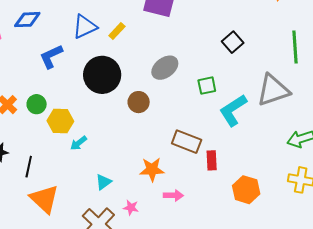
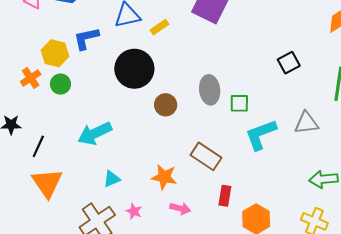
black square: (233, 42) -> (289, 63), moved
gray ellipse: (165, 68) -> (210, 90), moved, turned -72
gray triangle: (273, 90) -> (306, 123), size x0.7
yellow hexagon: (60, 121) -> (55, 53), moved
cyan arrow: (79, 143) -> (95, 133), size x1.8
red rectangle: (212, 160) -> (225, 196), moved

